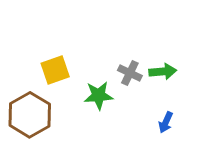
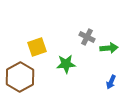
gray cross: (130, 73) -> (87, 37), moved

